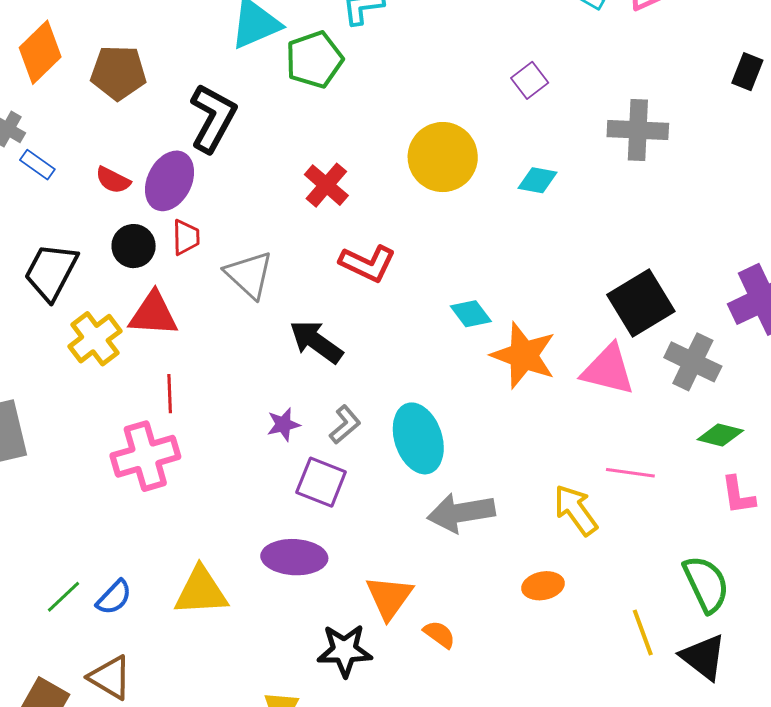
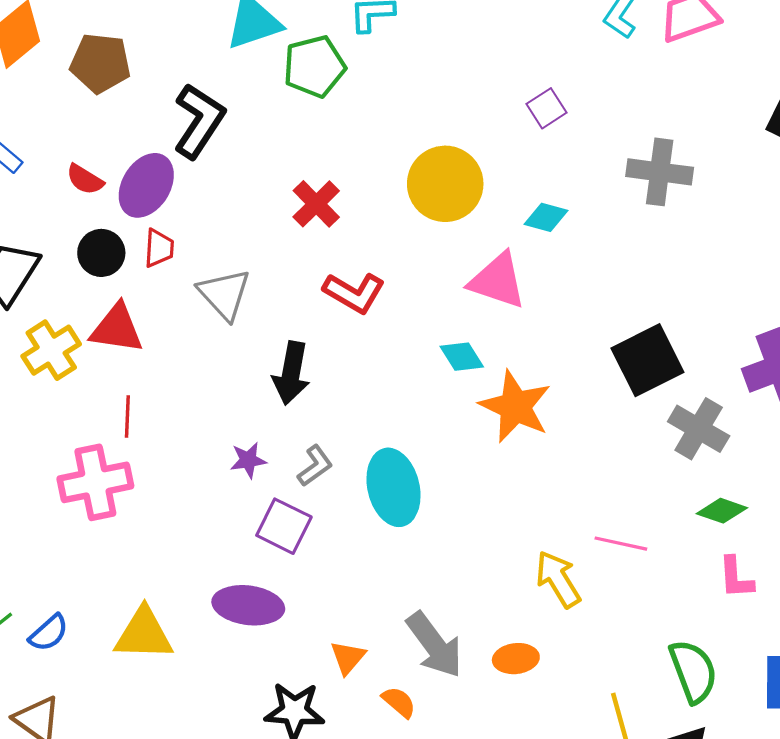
black arrow: (316, 342) -> (291, 373), turned -120
pink triangle: (608, 370) -> (498, 281), moved
gray arrow: (461, 513) -> (434, 645), moved, turned -122
orange triangle: (389, 597) -> (348, 657), size x0.7

